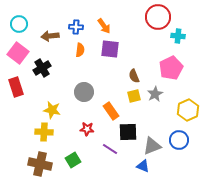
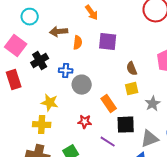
cyan circle: (19, 24) -> (30, 17), moved
orange arrow: (104, 26) -> (92, 13), moved
blue cross: (76, 27) -> (66, 71), moved
brown arrow: (50, 36) -> (59, 32), moved
gray star: (155, 94) -> (153, 104), moved

